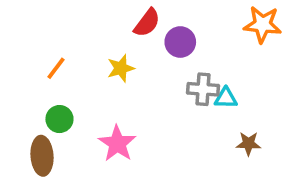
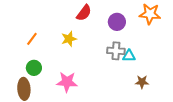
purple circle: (180, 42) -> (117, 22), moved
pink star: (117, 144) -> (67, 82), turned -30

